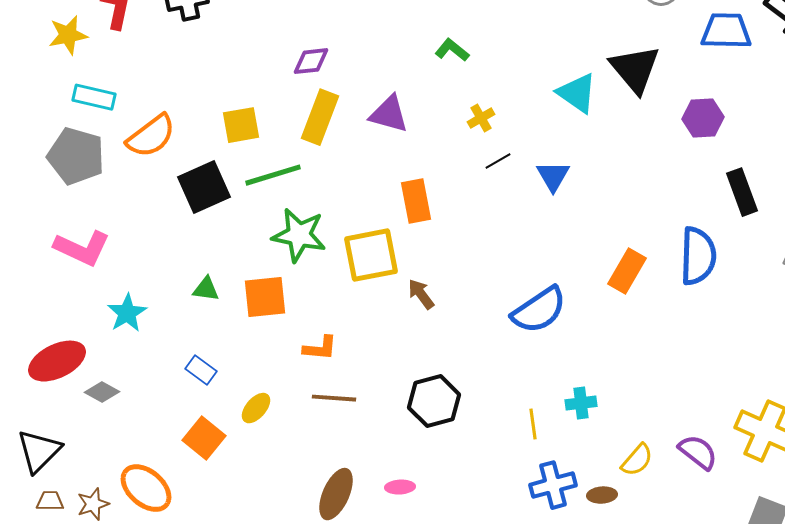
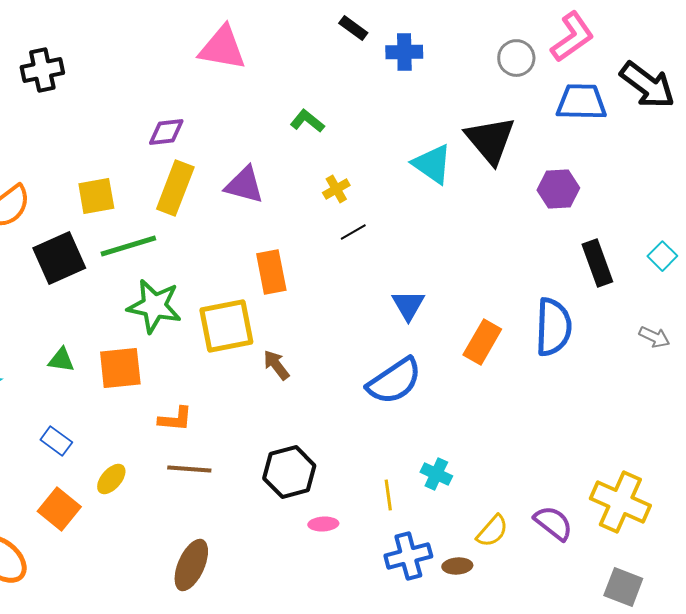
blue triangle: (553, 176) -> (408, 305), moved
cyan cross: (581, 403) -> (436, 474), turned 32
pink ellipse: (400, 487) -> (323, 524), moved

